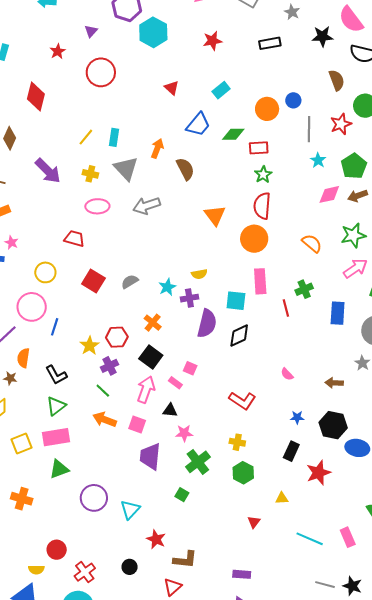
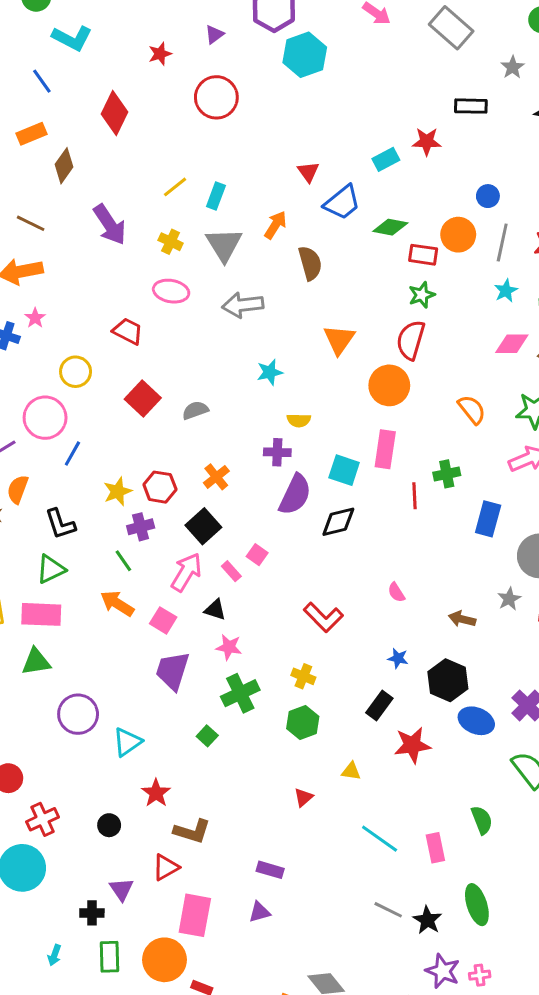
red star: (212, 41) -> (427, 142), moved
red triangle: (172, 88) -> (308, 172), moved
orange circle: (267, 109) -> (458, 235), moved
cyan star: (167, 287) -> (270, 372), moved

